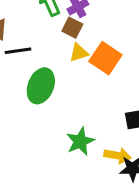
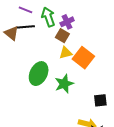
black line: (18, 51) -> (26, 27), moved
green star: (80, 141) -> (64, 84), moved

